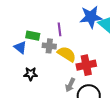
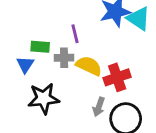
blue triangle: (20, 47) -> (25, 64), turned 32
black star: (31, 74) -> (44, 98), size x1.6

